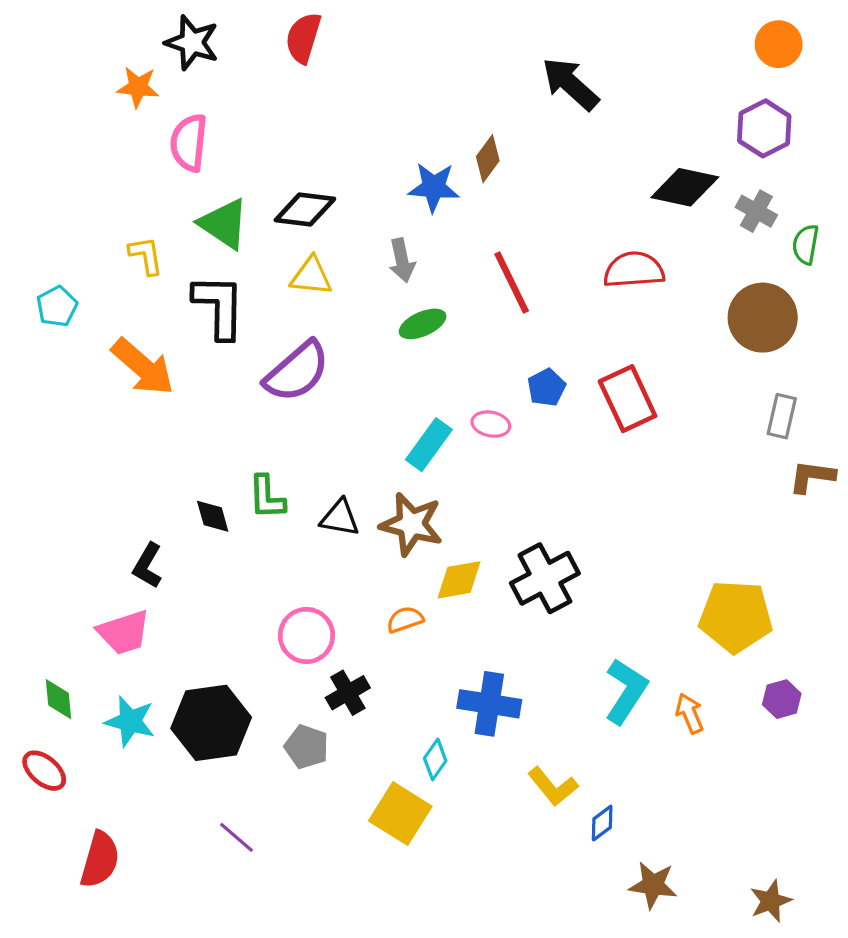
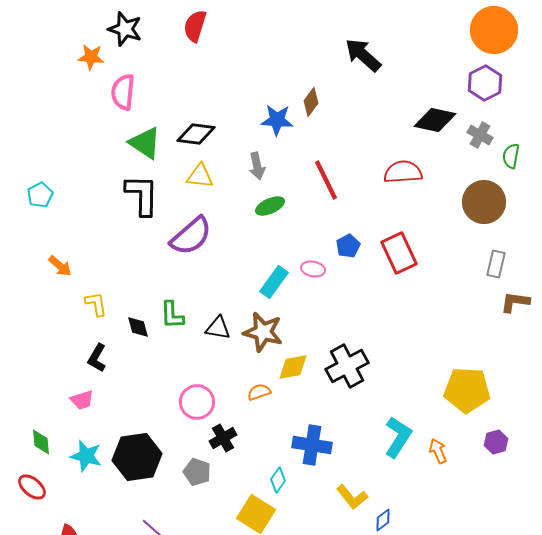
orange circle: (779, 44) -> (494, 30), size x1.6
yellow L-shape: (146, 256) -> (96, 304), moved
orange arrow: (143, 367) -> (60, 266), moved, size x0.6
pink trapezoid: (124, 632) -> (82, 400), size x0.7

